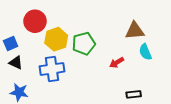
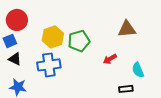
red circle: (35, 21) -> (17, 20), moved
cyan semicircle: (145, 52) -> (138, 70), moved

